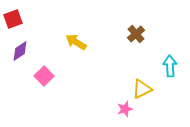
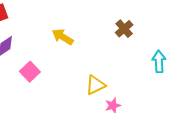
yellow triangle: (142, 89) -> (95, 85), moved

